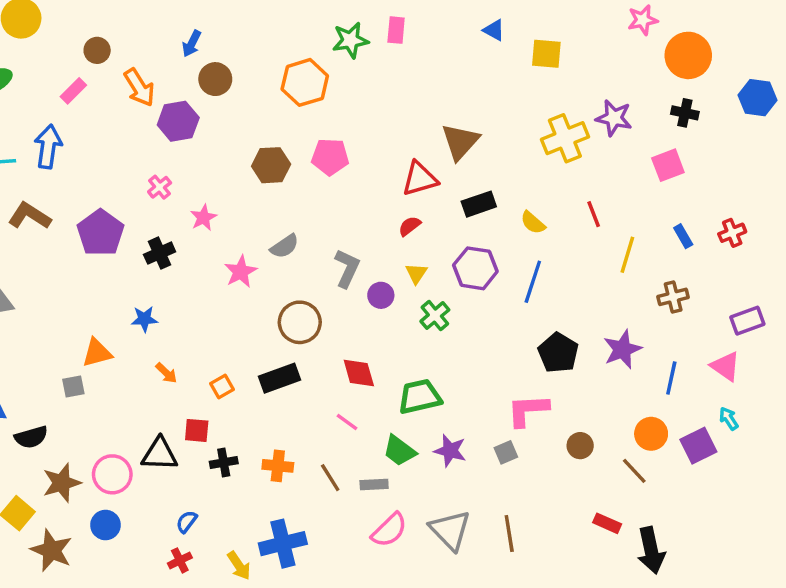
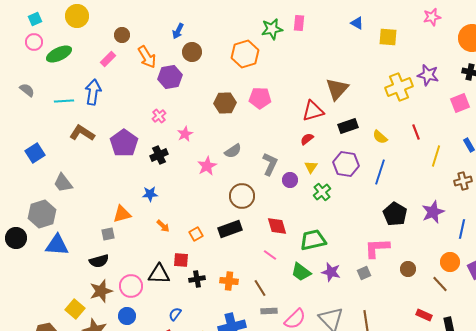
pink star: (643, 20) -> (432, 17), moved
black semicircle: (31, 437) -> (99, 261), moved
gray rectangle: (374, 484) -> (269, 311), moved

